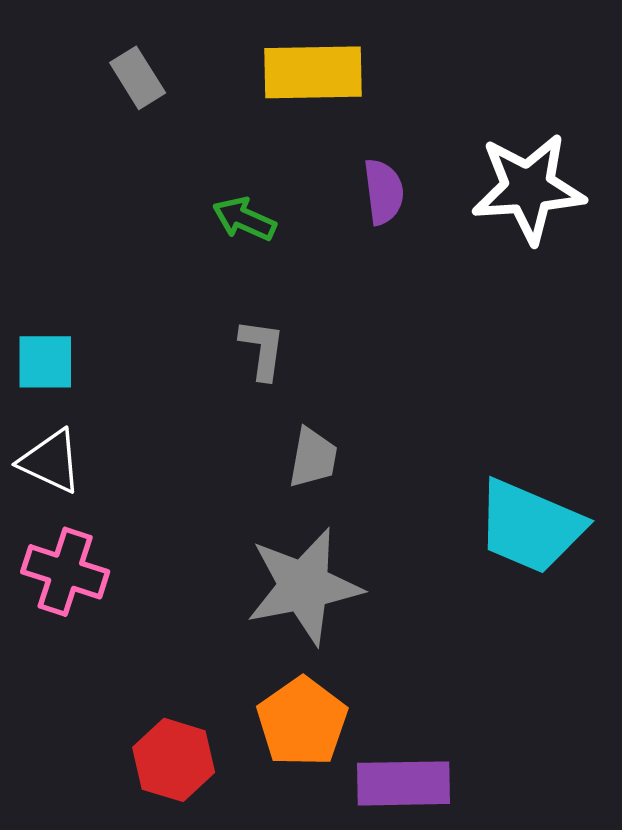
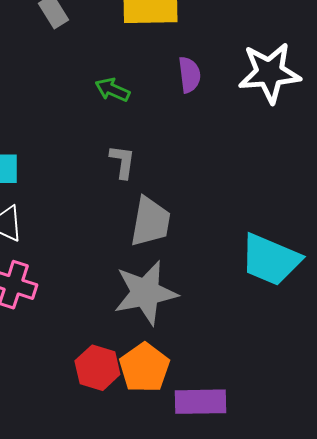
gray trapezoid: (313, 458) -> (150, 222), size x1.5
red hexagon: (174, 760) -> (97, 368), moved

